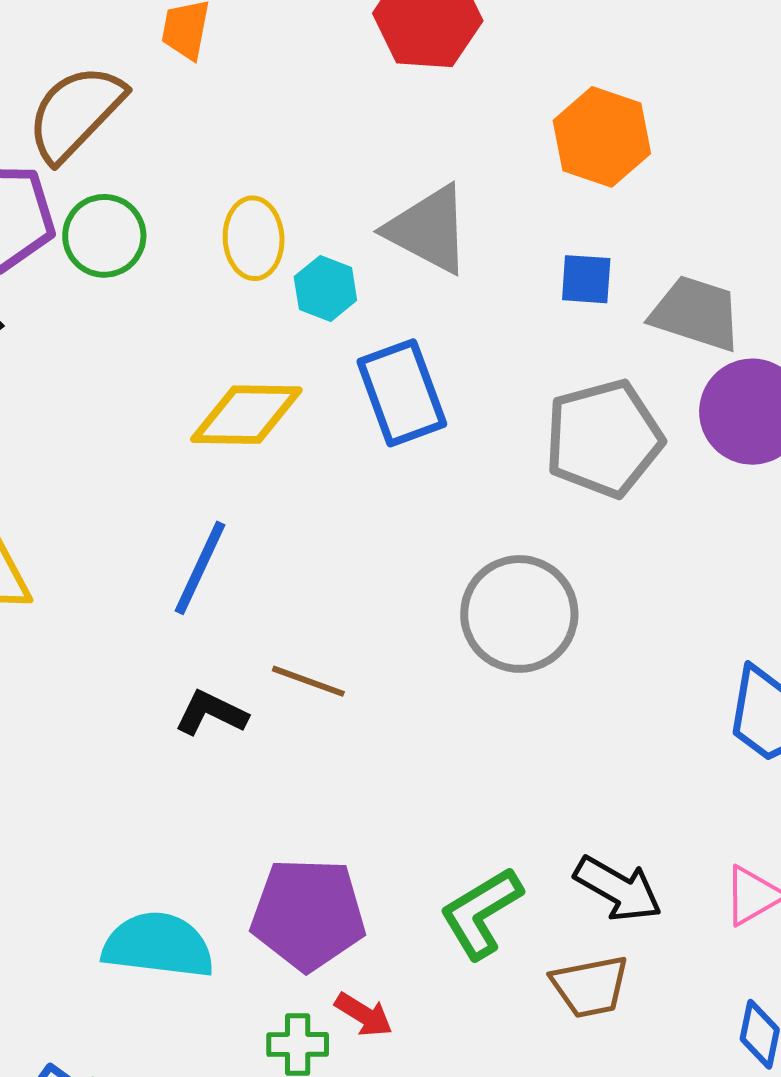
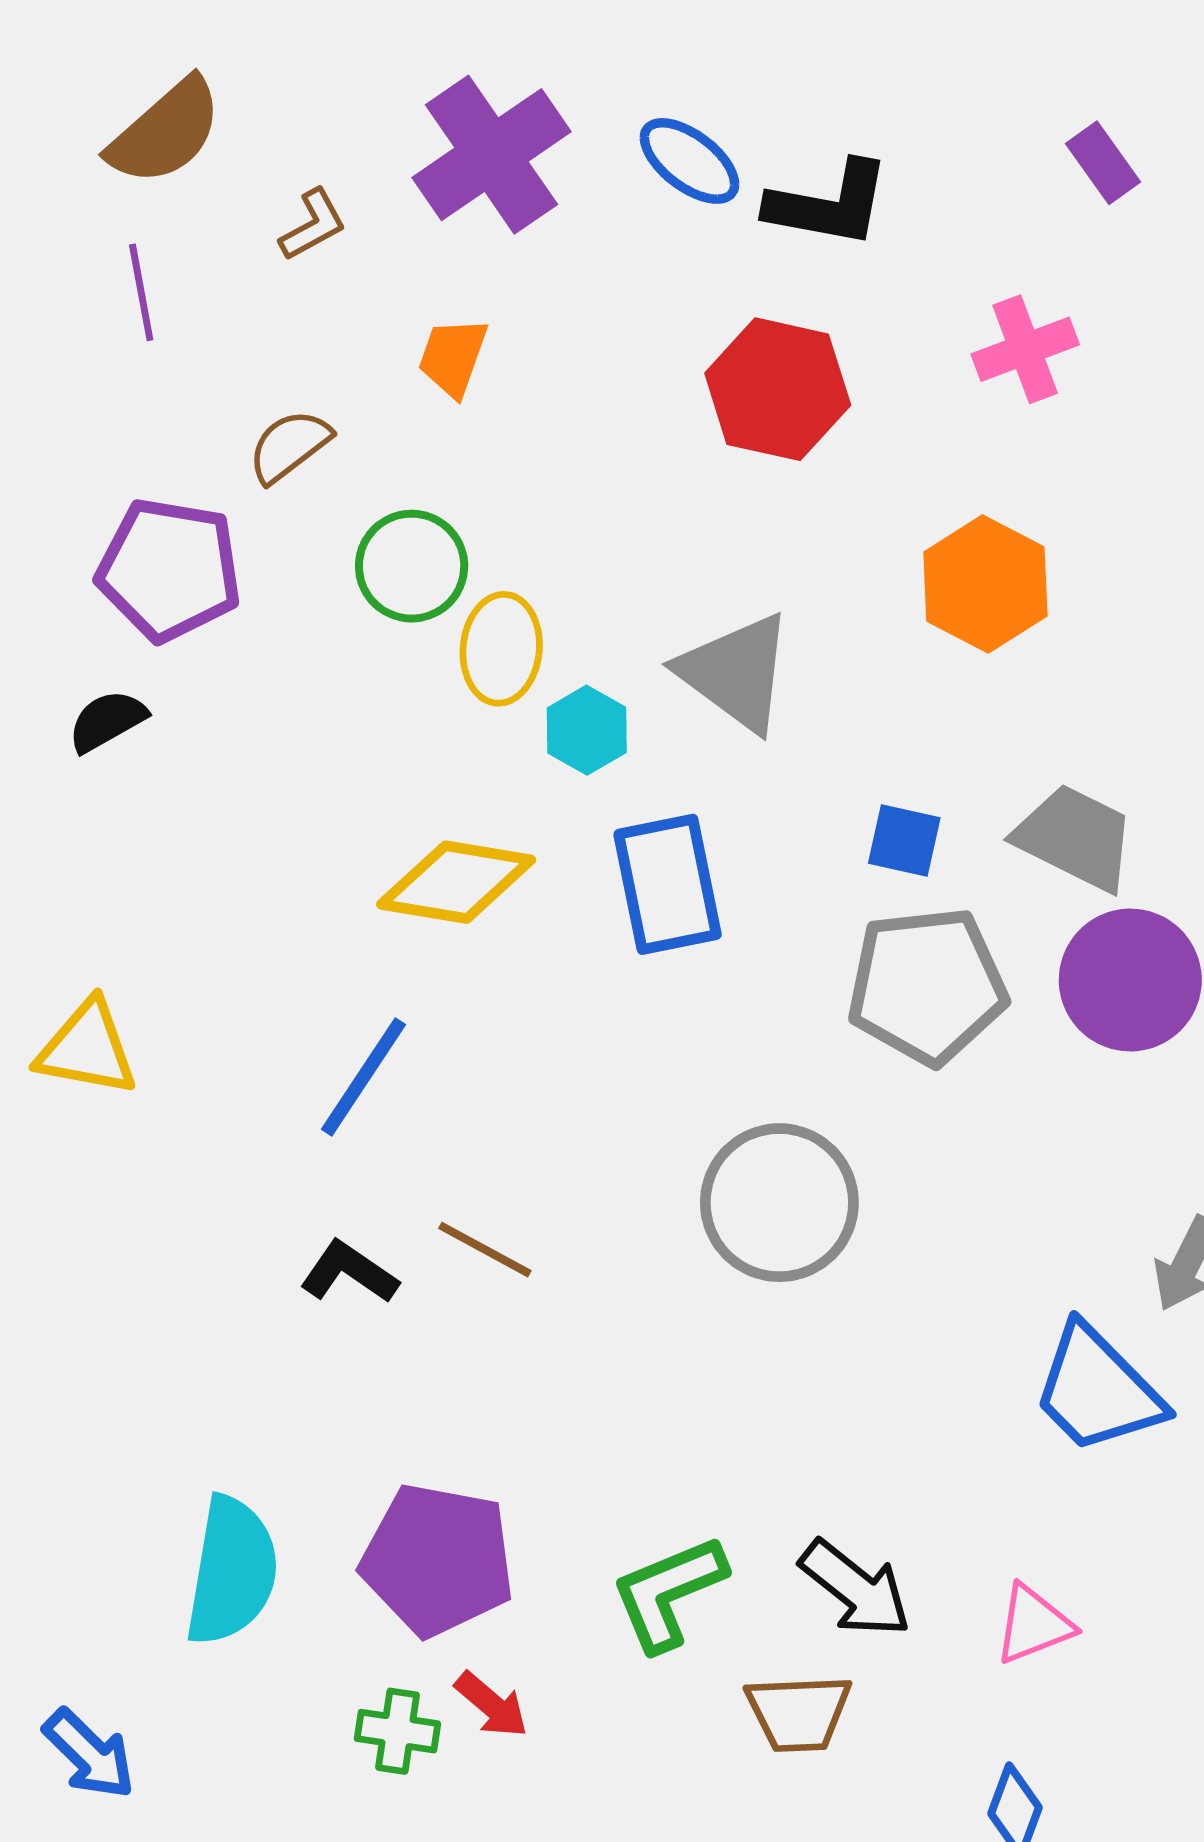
brown semicircle: (75, 113) -> (289, 446), size x0.6
green circle: (104, 236) -> (412, 566), moved
blue square: (586, 279) -> (904, 841), moved
cyan semicircle: (158, 945) -> (232, 1571), turned 84

